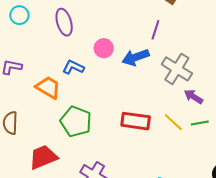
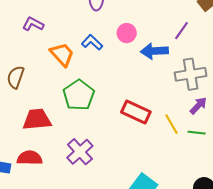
gray cross: (177, 69) -> (191, 74), turned 32
purple arrow: (193, 97) -> (198, 106), turned 84

